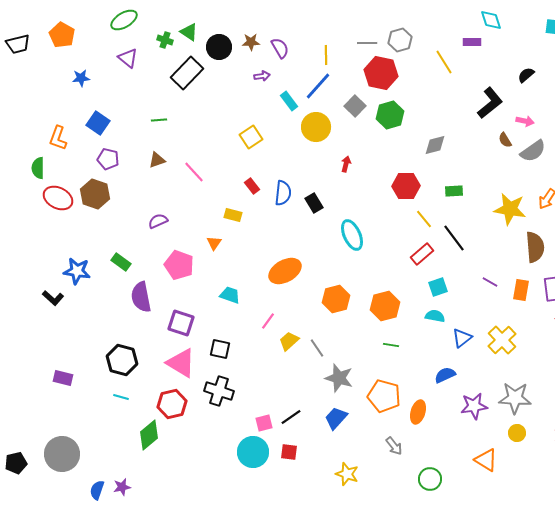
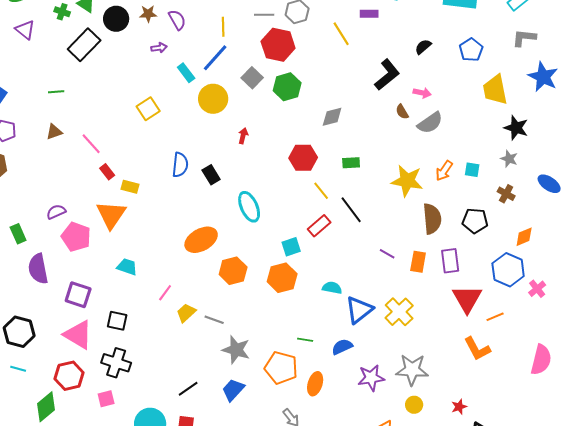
red rectangle: (252, 186) -> (107, 172), moved
purple semicircle: (158, 221) -> (56, 212), moved
orange triangle: (214, 243) -> (111, 215), size x2.0
green rectangle: (121, 262) -> (18, 234), turned 30
orange ellipse: (285, 271) -> (201, 240), moved
cyan square: (438, 287) -> (291, 247), moved
blue triangle: (462, 338) -> (359, 310), size x1.4
green line: (391, 345) -> (305, 340), moved
gray line: (317, 348) -> (214, 320), turned -36
pink square: (264, 423) -> (106, 399), moved

